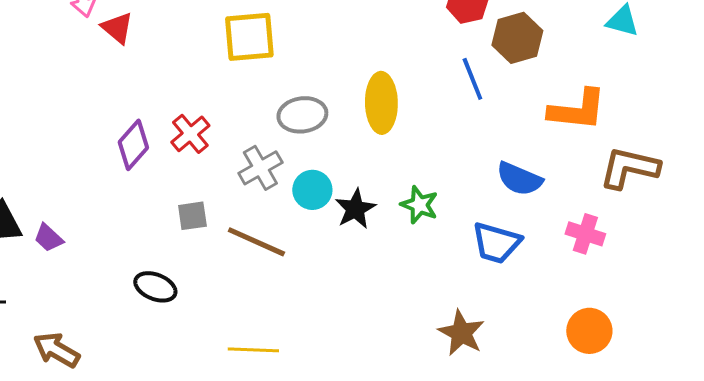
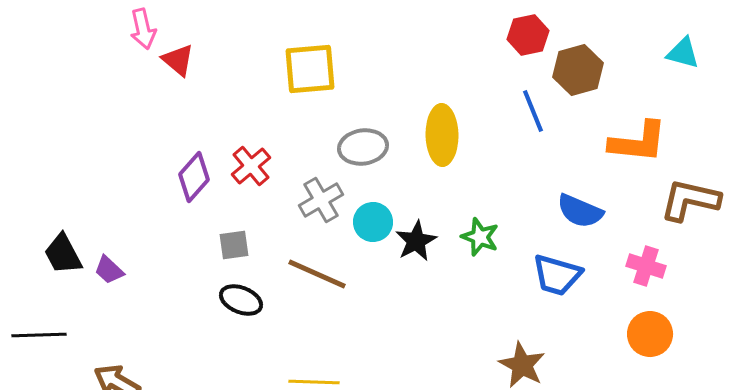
gray square: (192, 216) -> (234, 245), moved
black ellipse: (155, 287) -> (241, 300), moved
orange circle: (589, 331) -> (650, 334), moved

